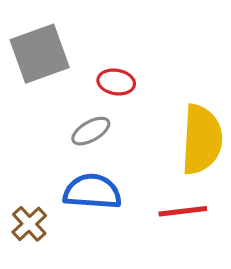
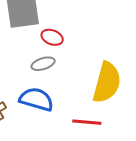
red ellipse: (116, 82) -> (52, 37), moved

